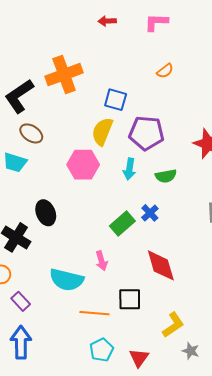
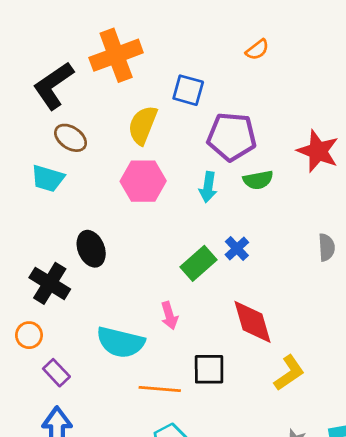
yellow semicircle: (102, 131) -> (143, 125), moved
green semicircle: (166, 176) -> (258, 180), moved
yellow L-shape: (173, 325) -> (289, 373), moved

